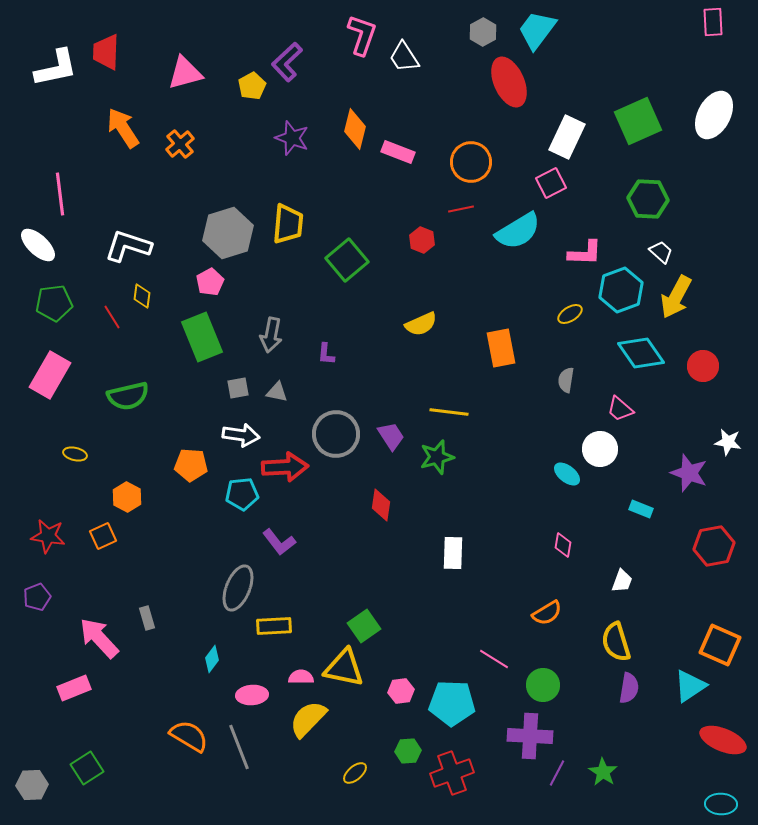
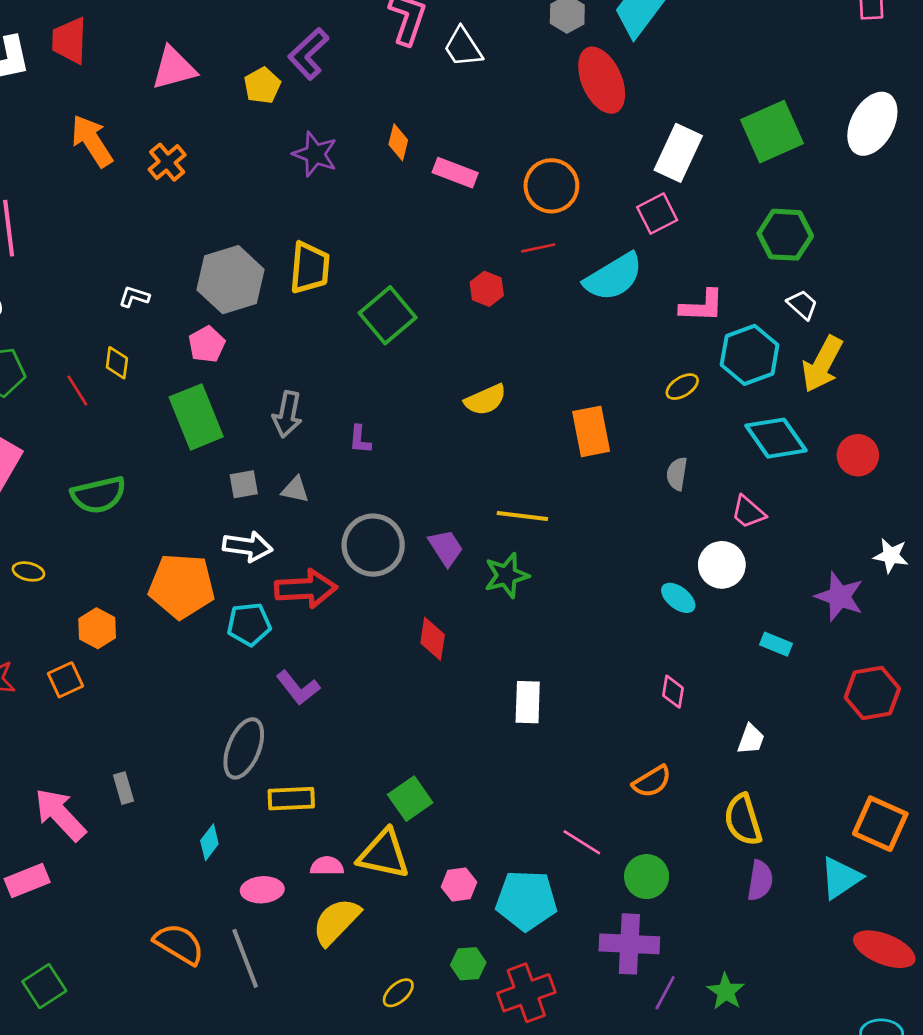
orange diamond: (355, 129) -> (398, 142), size x0.7
white L-shape: (128, 246) -> (134, 297), moved, size x0.5
orange pentagon: (191, 465) -> (182, 586), size x1.5

